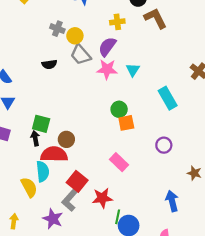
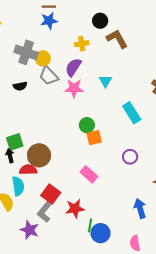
gray cross: (57, 29) -> (26, 52), size x1.6
cyan triangle: (133, 70) -> (106, 81), moved
green square: (41, 124) -> (15, 142), turned -30
brown circle: (66, 139) -> (39, 155), size x1.5
red semicircle: (54, 154) -> (28, 170), size x0.7

